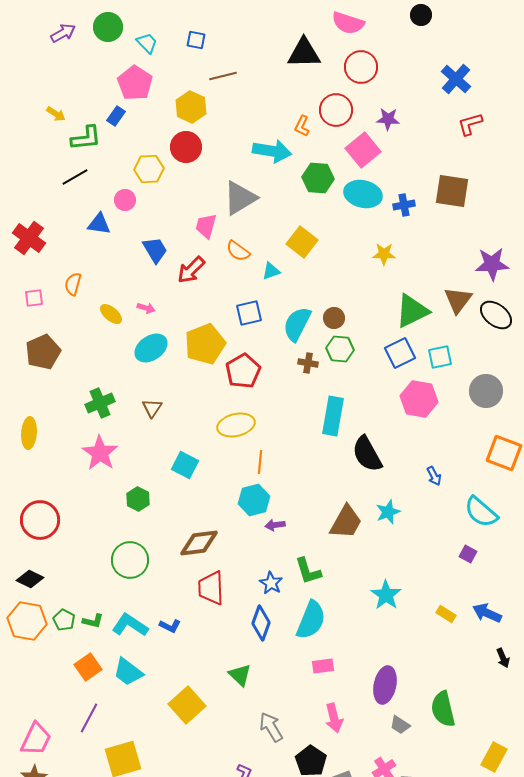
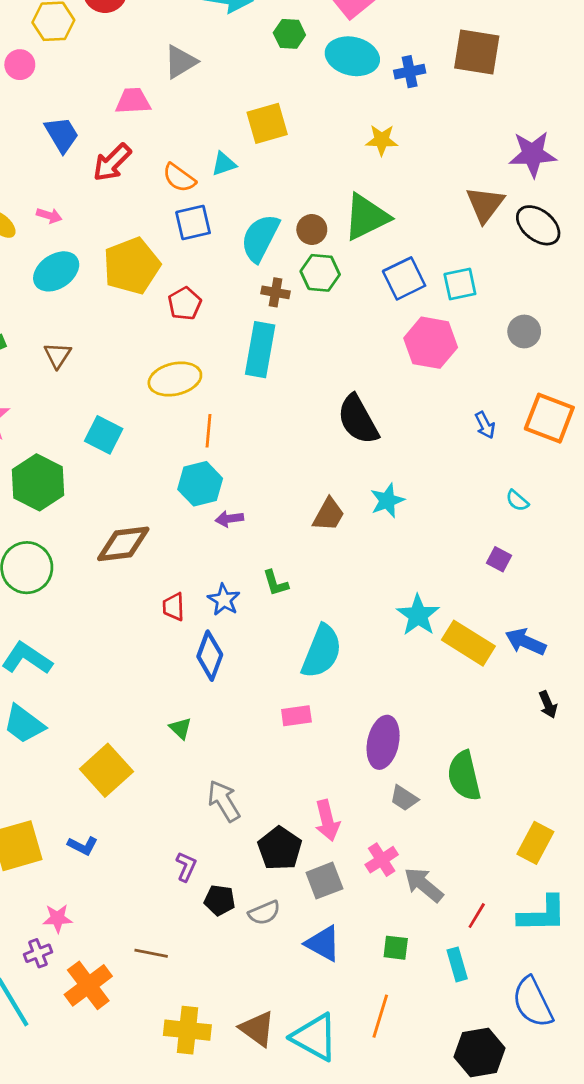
green hexagon: (318, 178) -> (289, 34), size x0.7
gray triangle: (240, 198) -> (180, 62), size x0.7
pink trapezoid: (206, 226) -> (133, 101), turned 72
yellow square: (302, 242) -> (267, 123), turned 36
orange semicircle: (238, 251) -> (179, 178), moved
green triangle: (412, 311) -> (366, 217), moved
red pentagon: (243, 371) -> (185, 304), size x0.7
gray circle: (486, 391) -> (524, 331), size x0.7
cyan rectangle: (333, 416) -> (260, 350), moved
blue arrow: (434, 476) -> (485, 425), moved
green hexagon: (138, 499) -> (38, 482), size x1.6
cyan semicircle: (481, 512) -> (517, 501), size x0.5
brown trapezoid: (346, 522) -> (329, 515), size x0.7
green L-shape: (308, 571) -> (275, 583), size x0.7
red trapezoid: (211, 588) -> (174, 607), moved, size x0.6
cyan star: (386, 595) -> (418, 615), moved
yellow rectangle: (446, 614) -> (468, 643), size x1.8
cyan semicircle: (311, 620) -> (322, 651), moved
blue L-shape: (170, 626) -> (83, 846), moved
green triangle: (240, 675) -> (180, 728), size x0.7
pink arrow: (334, 718) -> (327, 821), moved

